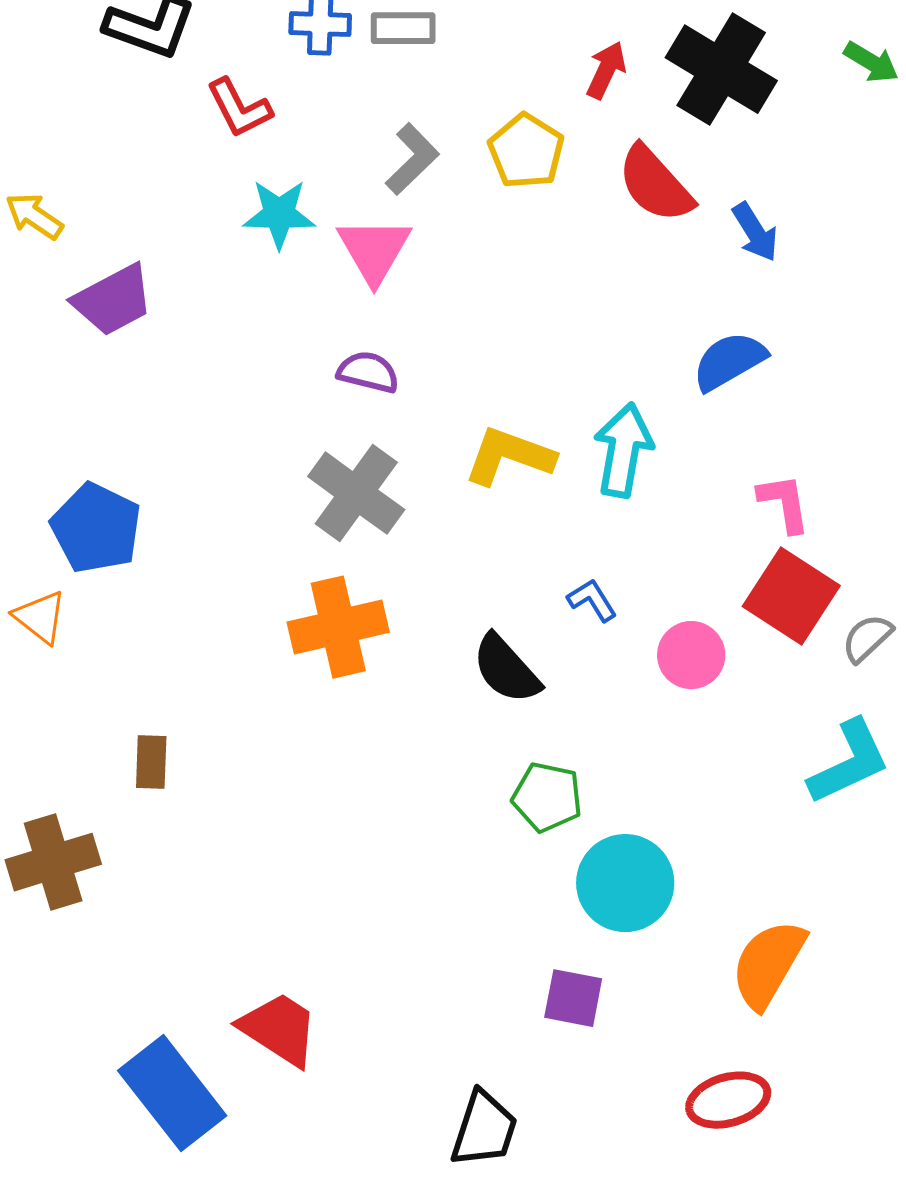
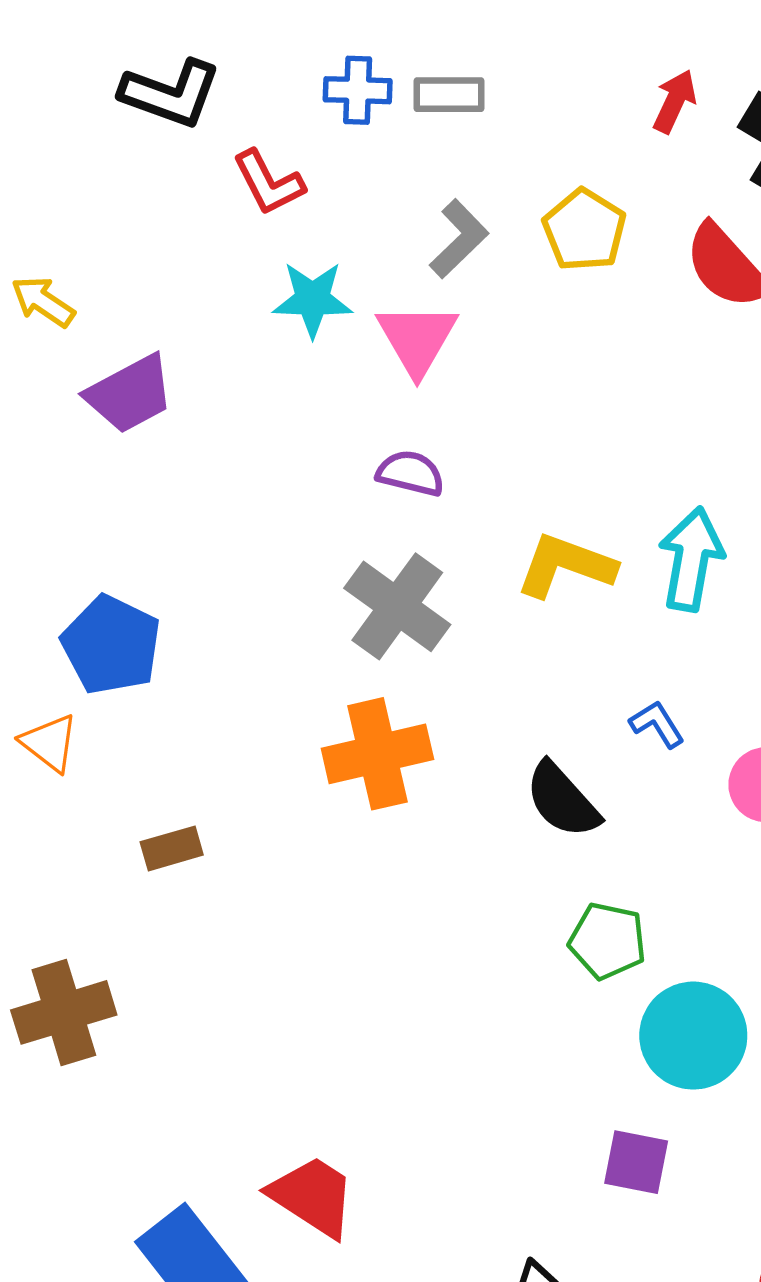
red arrow: (606, 70) -> (675, 101), moved
brown rectangle: (151, 762) -> (172, 848), moved, turned 72

